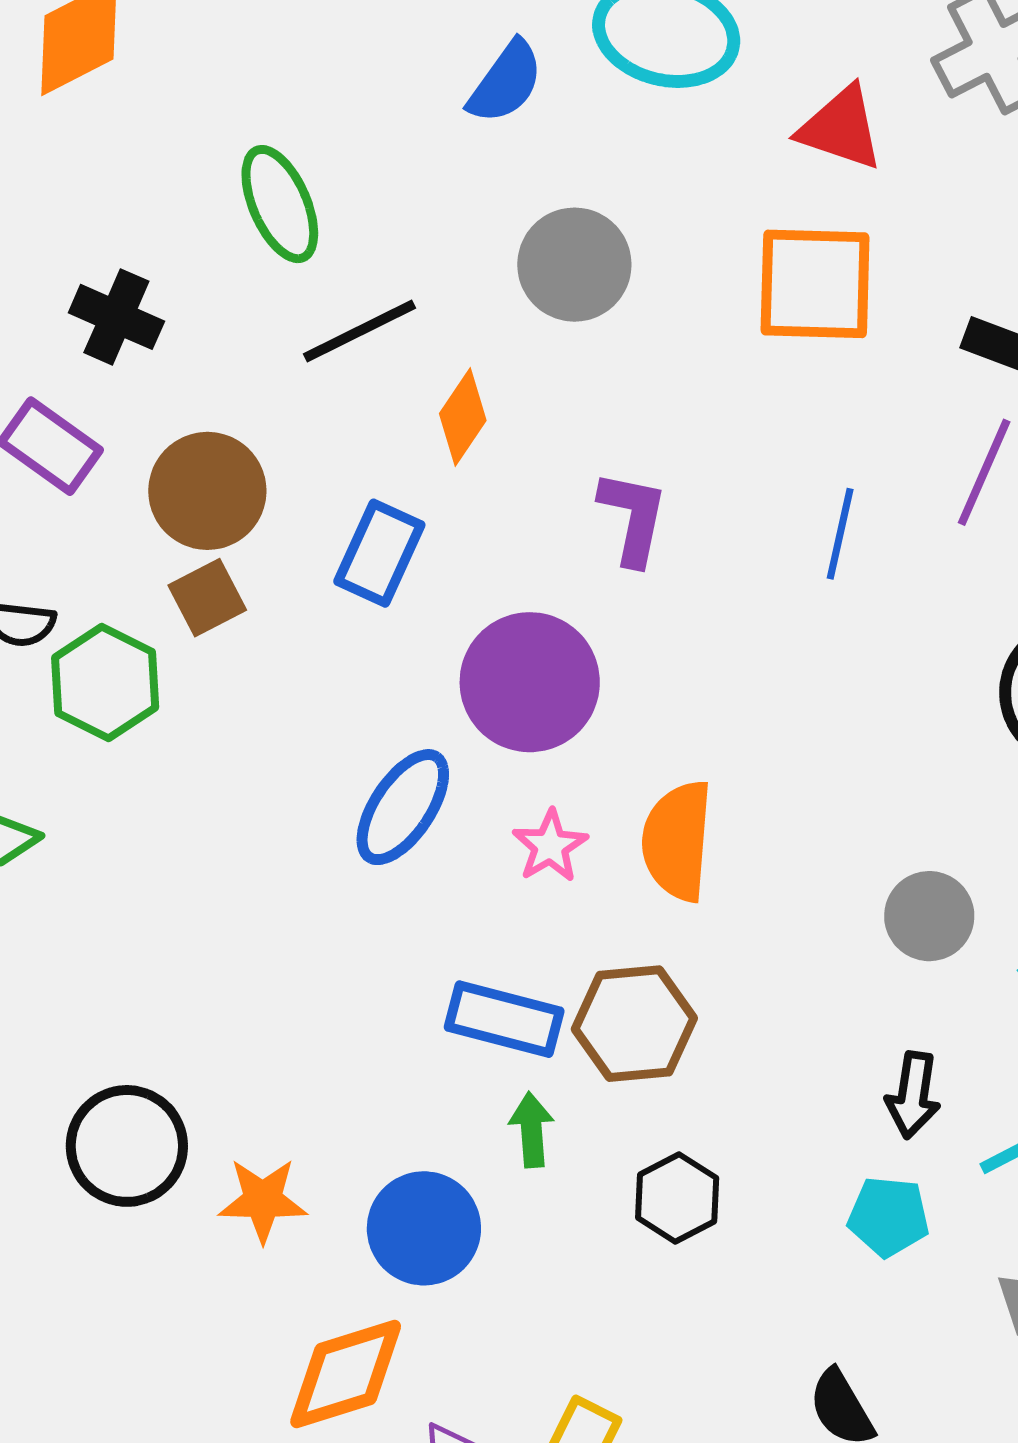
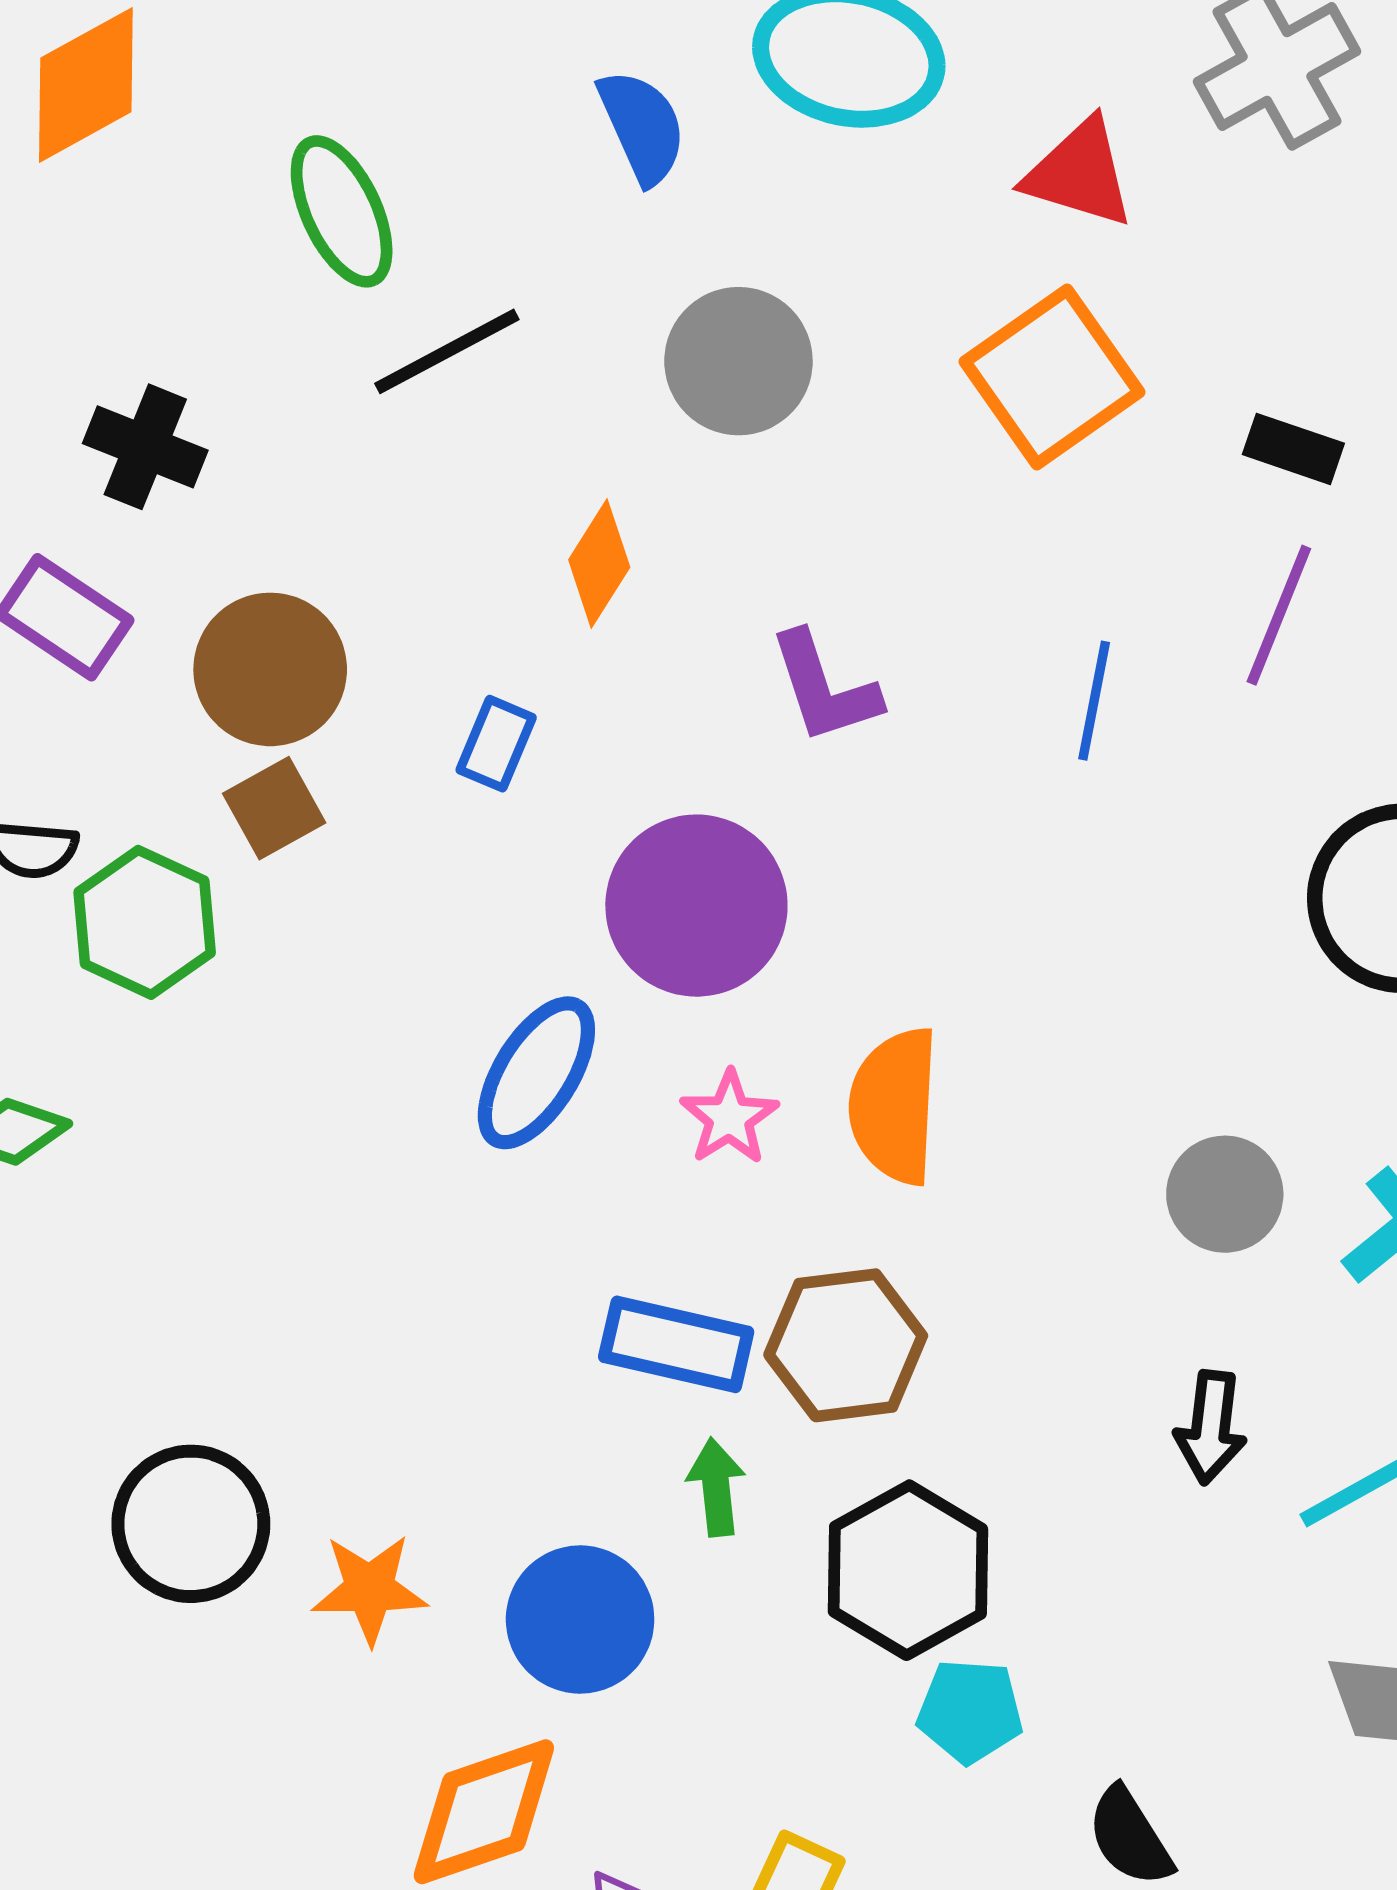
blue semicircle: (506, 82) -> (642, 127), turned -58
green ellipse: (280, 204) -> (342, 211), moved
orange square: (815, 284) -> (1052, 377), turned -35
black line: (359, 331) -> (447, 351), moved
purple L-shape: (633, 518) -> (824, 688), turned 152
blue rectangle: (379, 553) -> (496, 744), size x0.7
black hexagon: (677, 1198) -> (908, 1570), size x1.5
cyan pentagon: (888, 1217) -> (970, 1711), moved

